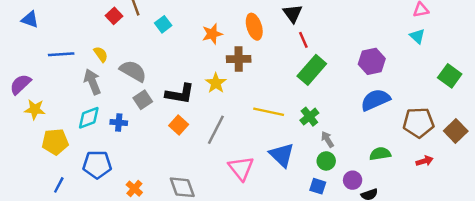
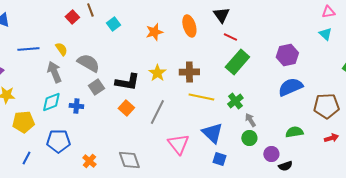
red line: (303, 40) -> (230, 37), turned -40
brown cross: (239, 59) -> (189, 72), moved
blue square: (318, 186) -> (219, 159), moved

